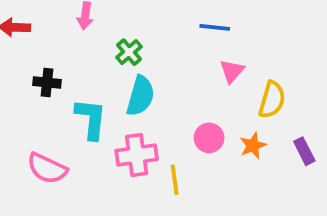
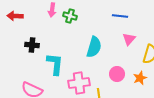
green cross: (129, 52) -> (70, 16), moved, turned -32
cyan semicircle: (140, 96) -> (94, 47), moved

